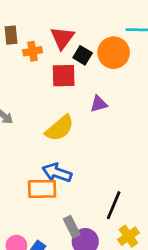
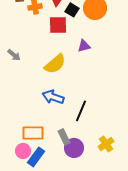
orange rectangle: (42, 189) -> (33, 133), moved
black line: (114, 205) -> (81, 111), moved

